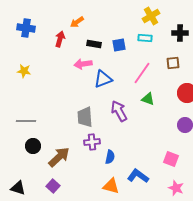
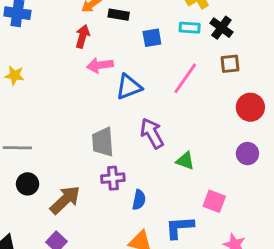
black cross: (180, 33) -> (221, 28), moved, turned 35
red arrow: (60, 39) -> (83, 36), moved
black rectangle: (94, 44) -> (119, 15), moved
green triangle: (148, 99) -> (185, 161), moved
pink square: (171, 159) -> (214, 201), moved
blue L-shape: (138, 176) -> (179, 227), turned -40

